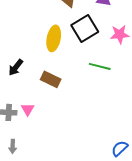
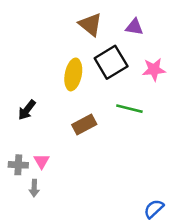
brown rectangle: (51, 79) -> (84, 125), moved, turned -54
gray arrow: (13, 146) -> (34, 188), moved

